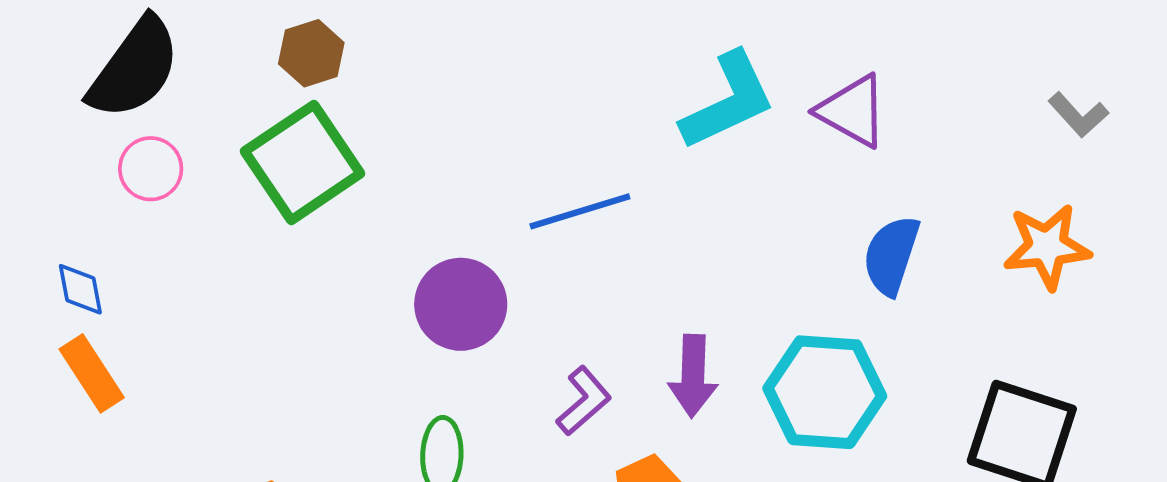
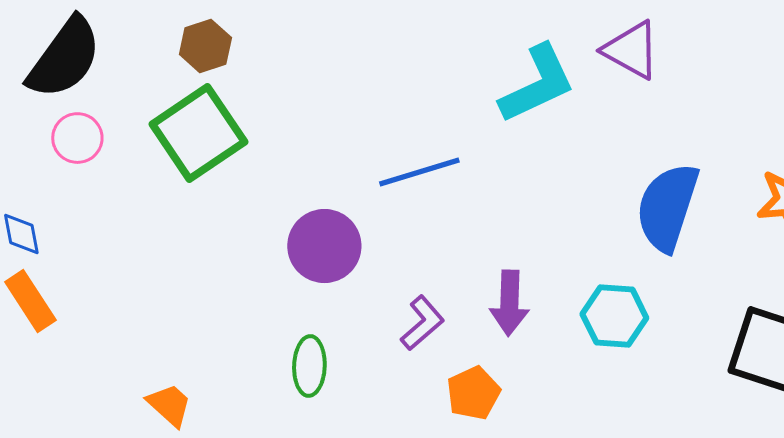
purple triangle: (852, 111) -> (631, 50), moved
blue semicircle: (891, 255) -> (667, 207), size x1.4
cyan hexagon: (825, 392) -> (614, 316), size x0.7

